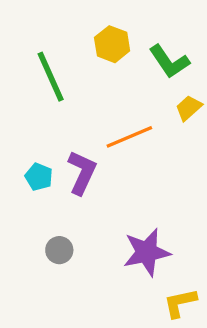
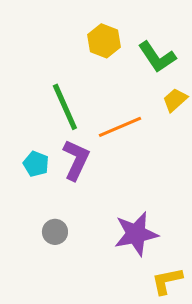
green line: (51, 77) -> (65, 107), moved

